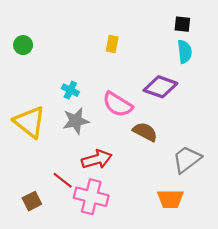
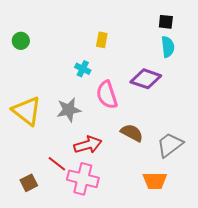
cyan cross: (70, 90) -> (83, 69), moved
pink semicircle: (118, 104) -> (107, 95), turned 40
brown semicircle: (145, 132) -> (132, 133), moved

